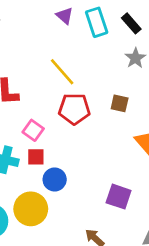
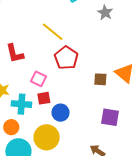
brown square: (120, 103) -> (100, 79), moved
red pentagon: (74, 109) -> (66, 58), turned -30

